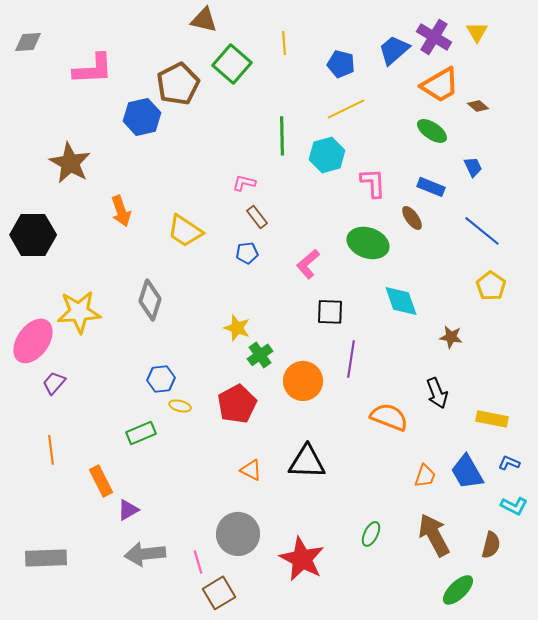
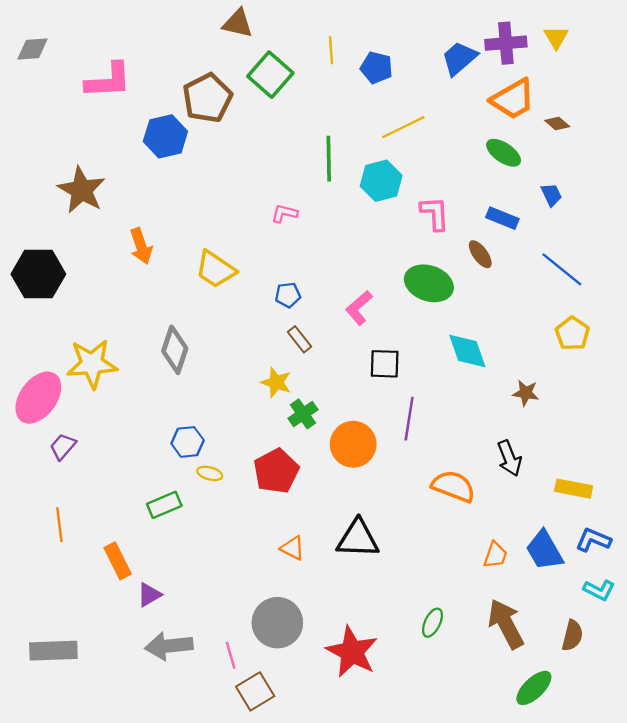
purple cross: (434, 37) -> (506, 43), turned -36
blue pentagon: (341, 64) -> (376, 68), moved
brown rectangle: (257, 217) -> (300, 339), moved
blue L-shape: (509, 463) -> (593, 540), size x1.4

